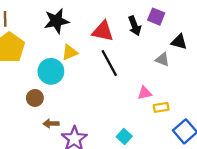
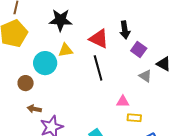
purple square: (156, 17) -> (139, 49), moved
black arrow: (135, 26) -> (125, 30), moved

